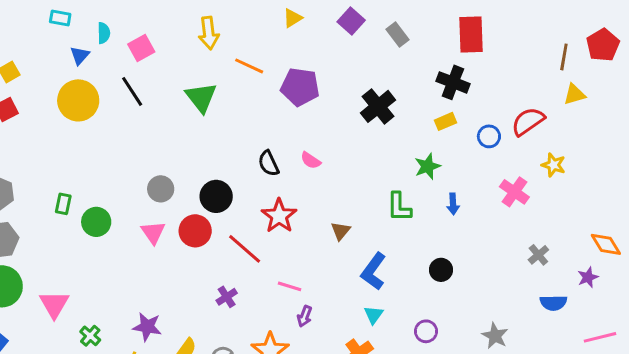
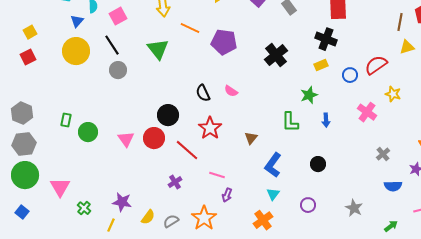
gray circle: (161, 189) -> (118, 70), moved

